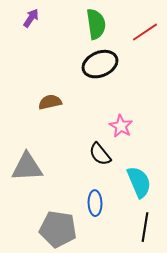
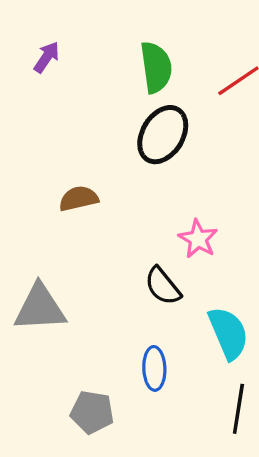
black ellipse: (100, 64) -> (163, 135), turned -36
gray pentagon: (58, 229) -> (92, 412), size x0.7

